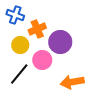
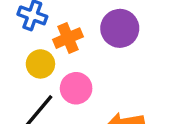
purple circle: (60, 42) -> (120, 28), moved

